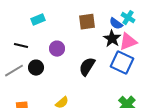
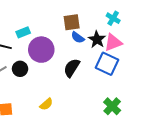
cyan rectangle: (38, 20) -> (23, 32), moved
blue semicircle: (116, 24) -> (78, 37), moved
purple circle: (57, 49) -> (41, 50), size x1.6

